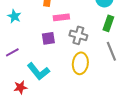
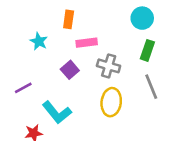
cyan star: (14, 16) -> (39, 41), moved
purple square: (48, 38) -> (70, 70), turned -32

